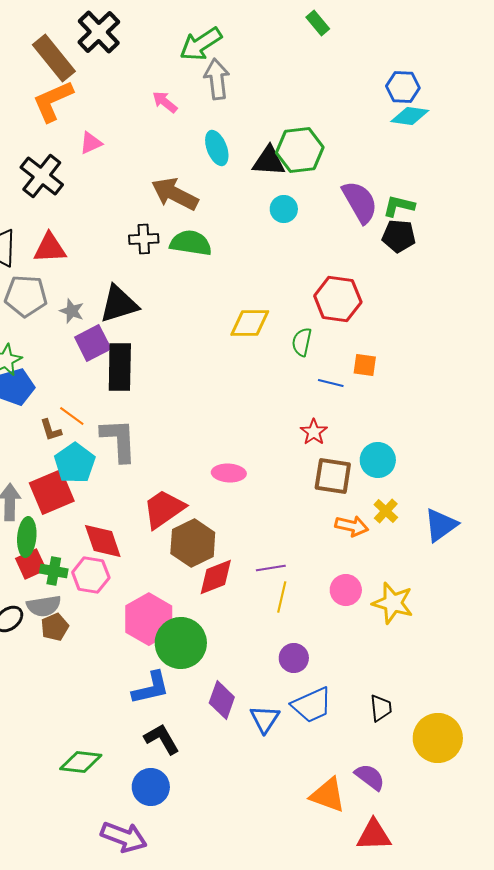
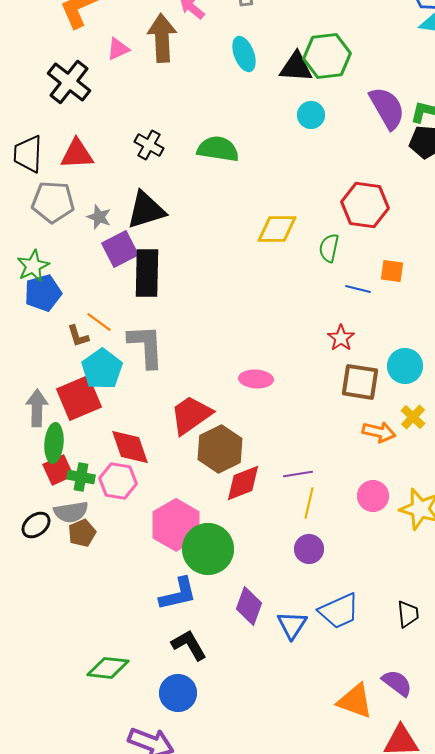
brown arrow: (175, 194) -> (162, 38), moved, turned 60
black cross: (144, 239) -> (149, 145), moved, turned 32
purple circle: (294, 658) -> (309, 549), moved

